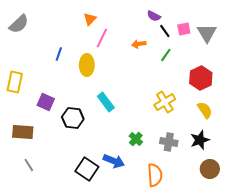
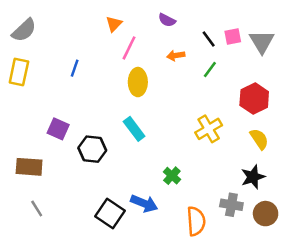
purple semicircle: (154, 16) -> (167, 20), moved
yellow ellipse: (87, 65) -> (138, 82), moved
yellow rectangle: (15, 82) -> (19, 72), moved
gray cross: (169, 142) -> (231, 205), moved

